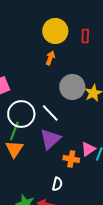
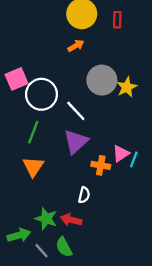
orange arrow: (50, 58) -> (76, 46), turned 40
white circle: (21, 114) -> (41, 94), moved
orange triangle: (14, 149) -> (33, 167), moved

